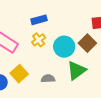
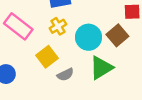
yellow square: (19, 74) -> (47, 57), moved
gray semicircle: (48, 79) -> (65, 75), turned 152

